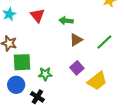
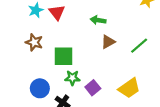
red triangle: (37, 15) -> (57, 12), moved
green square: (22, 62) -> (64, 56), moved
purple square: (77, 68) -> (93, 88), moved

